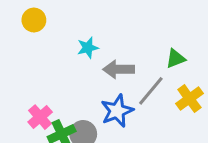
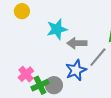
cyan star: (88, 48) -> (57, 29), size x1.5

